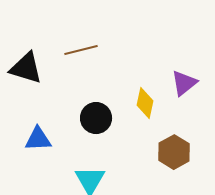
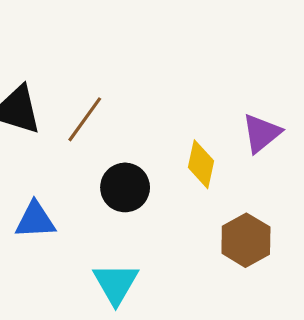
brown line: (81, 50) -> (85, 119), moved, turned -40

